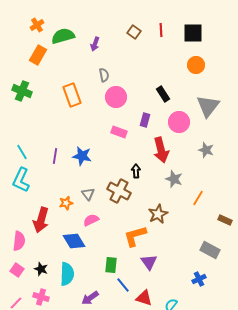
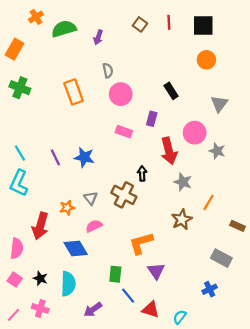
orange rectangle: (38, 55) -> (15, 49), moved
gray triangle: (208, 106) -> (219, 104), size x0.7
pink circle: (179, 122) -> (195, 133), moved
purple line: (55, 156) -> (55, 157), turned -35
brown star: (158, 214) -> (182, 219), moved

